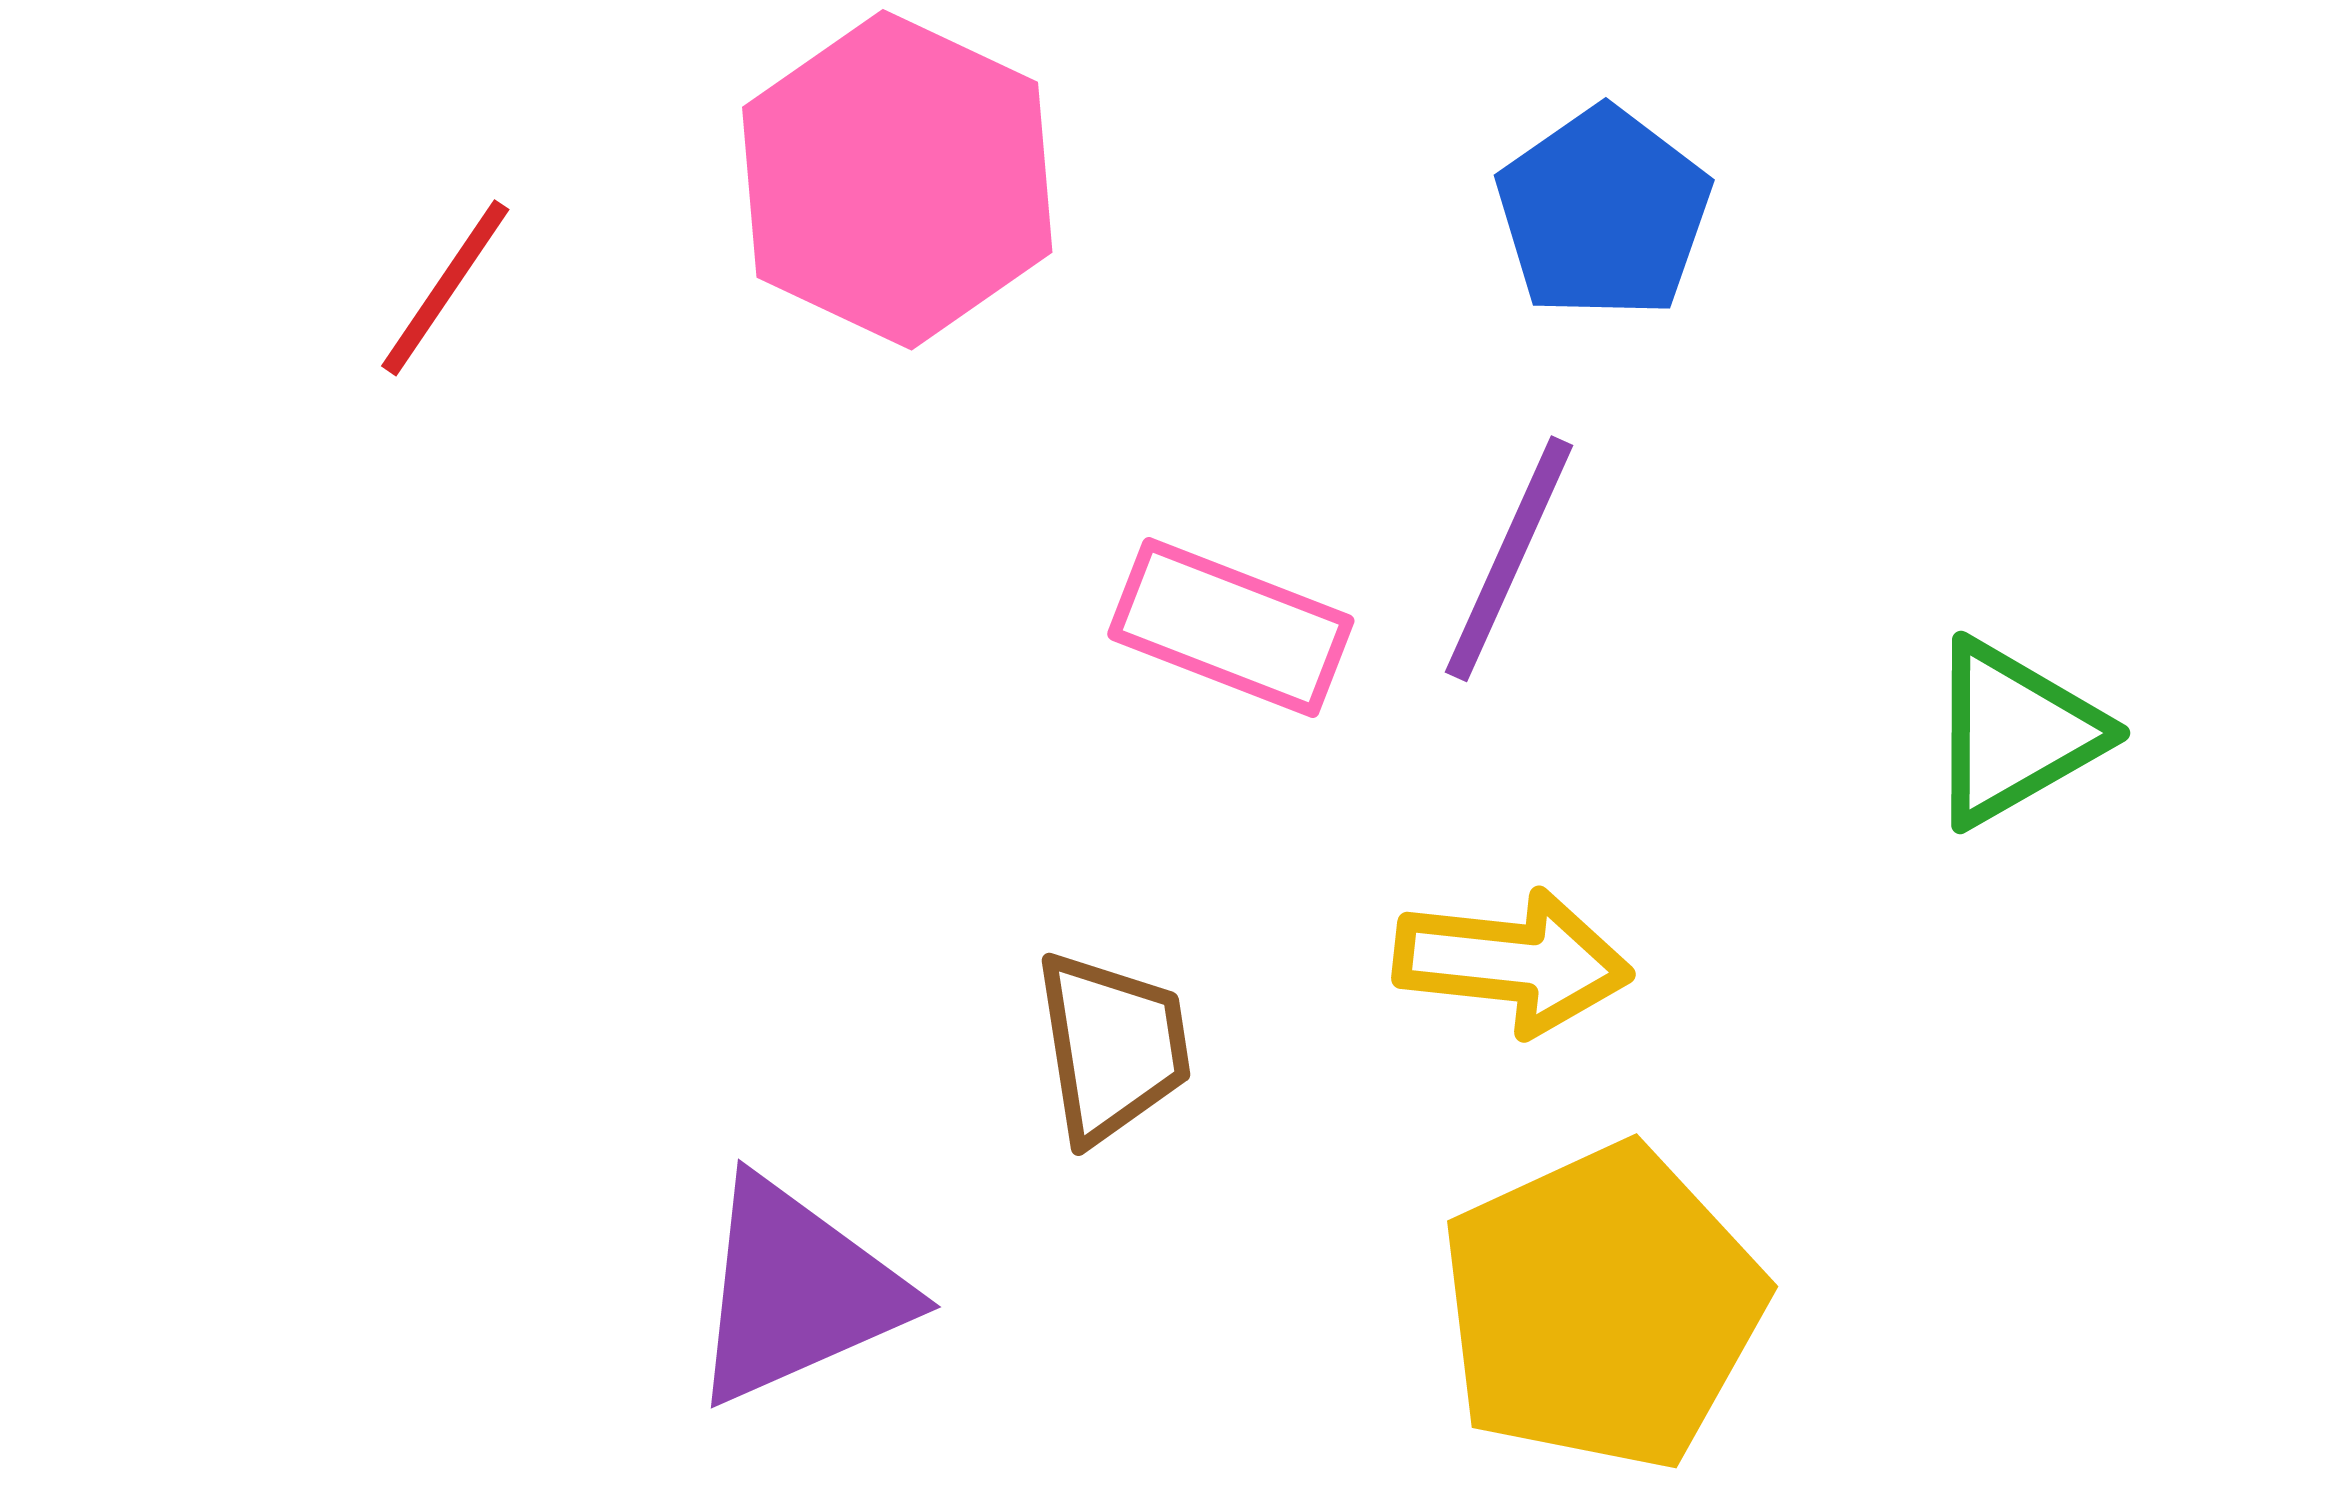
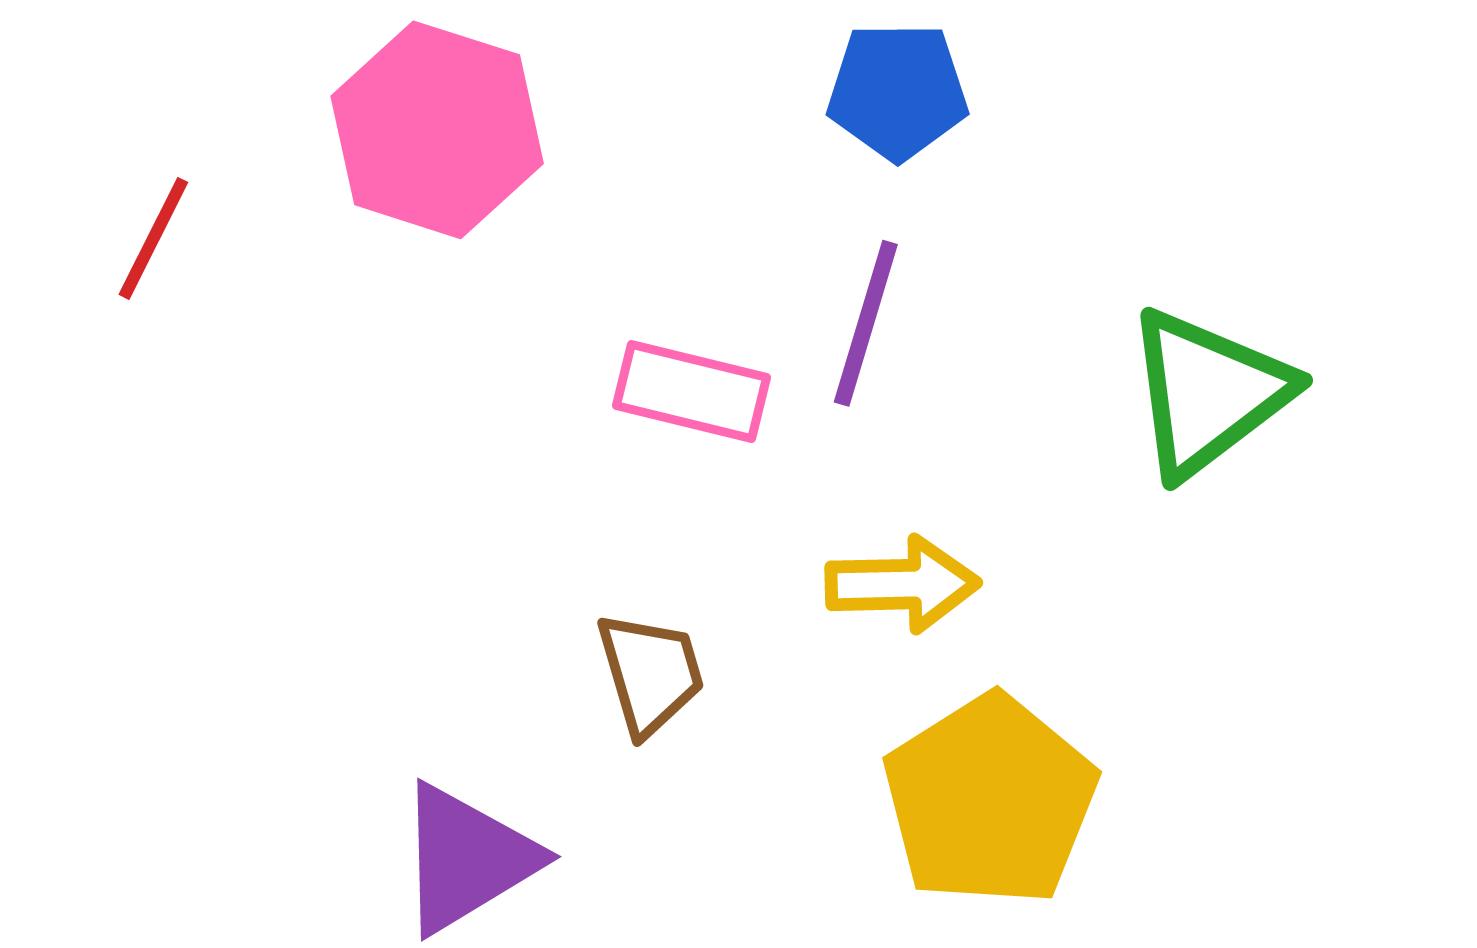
blue pentagon: (1603, 213) -> (897, 91), turned -30
green triangle: (2014, 733) -> (1208, 393), size x1.4

